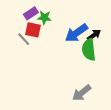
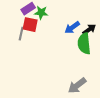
blue arrow: (76, 33) -> (72, 28), size x0.7
gray line: (24, 39) -> (21, 34), turned 56

